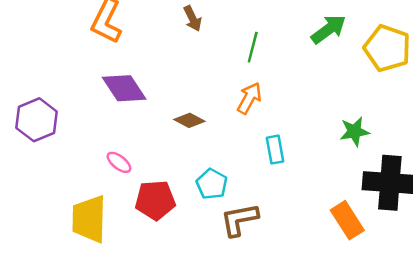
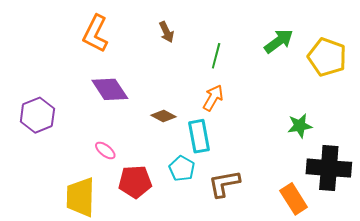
cyan rectangle: (275, 150) -> (199, 136), moved, size x1.4
brown L-shape: (239, 220) -> (224, 184), moved

